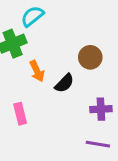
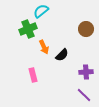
brown circle: (90, 57) -> (86, 29), moved
purple line: (98, 144) -> (84, 95), turned 35

